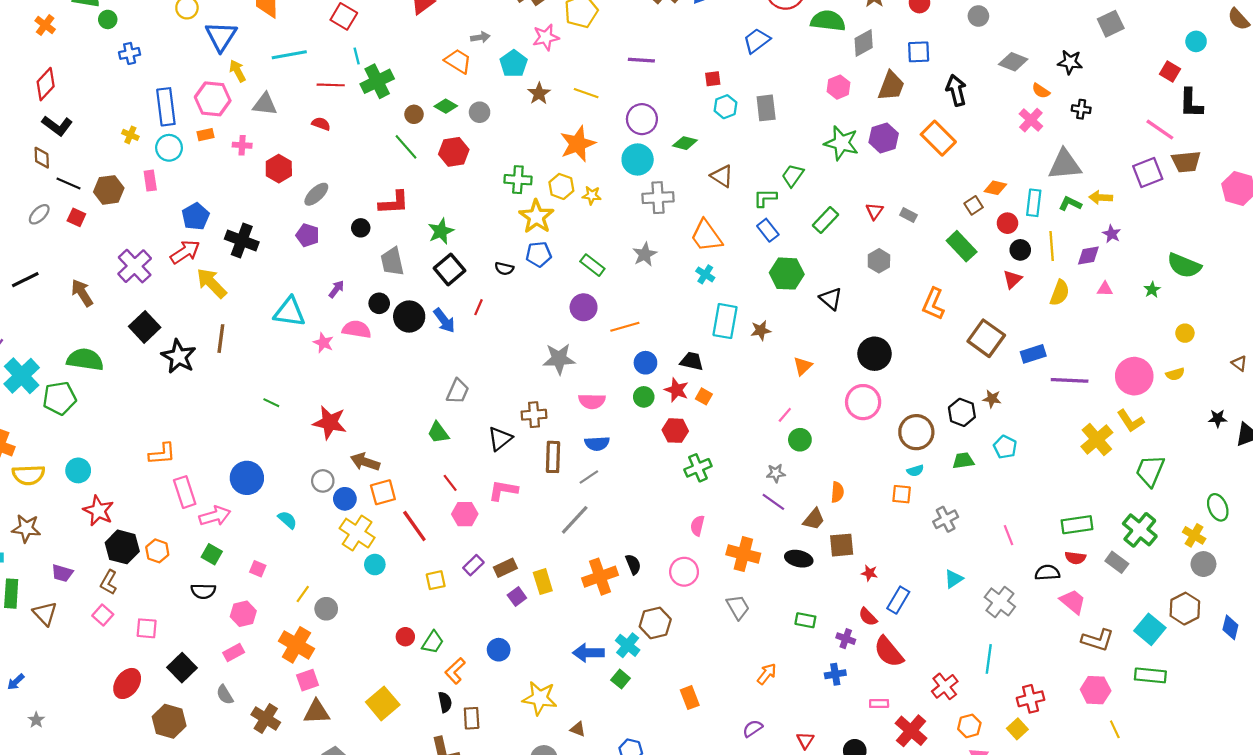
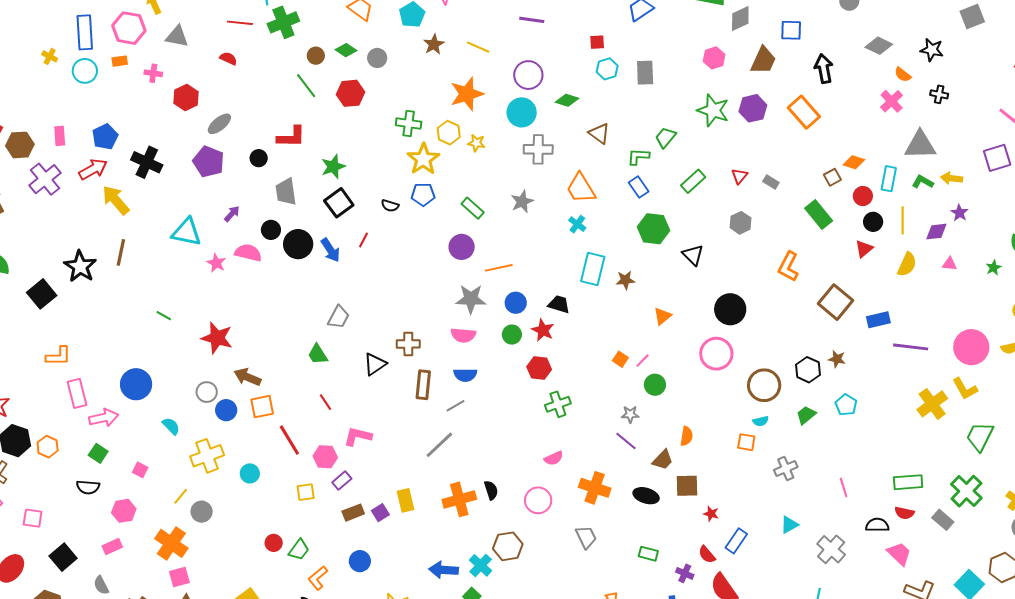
pink rectangle: (150, 181) -> (60, 136), moved
brown hexagon: (109, 190) -> (20, 145), moved
purple pentagon: (308, 235) -> (209, 162), size x1.4
black square: (145, 327) -> (42, 294), moved
gray star: (559, 359) -> (471, 299), moved
orange square: (704, 396) -> (620, 359), moved
green trapezoid: (963, 461) -> (806, 415), turned -35
pink L-shape: (503, 490) -> (358, 436), moved
pink hexagon: (465, 514) -> (325, 457), moved
pink semicircle: (697, 526) -> (554, 458), turned -132
yellow cross: (357, 533) -> (207, 456), moved, turned 32
brown rectangle: (505, 568) -> (353, 513), moved

